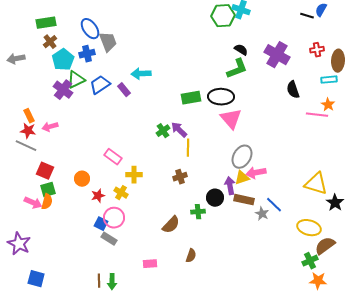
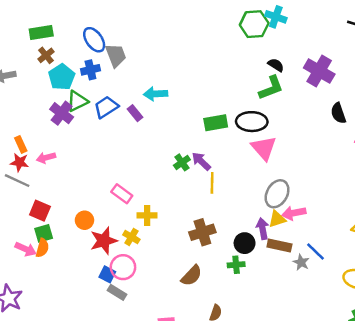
brown cross: (180, 177) -> (202, 232), moved, size x1.5
red star: (98, 196) -> (104, 241), size x1.6
green cross: (198, 212) -> (236, 265), moved

